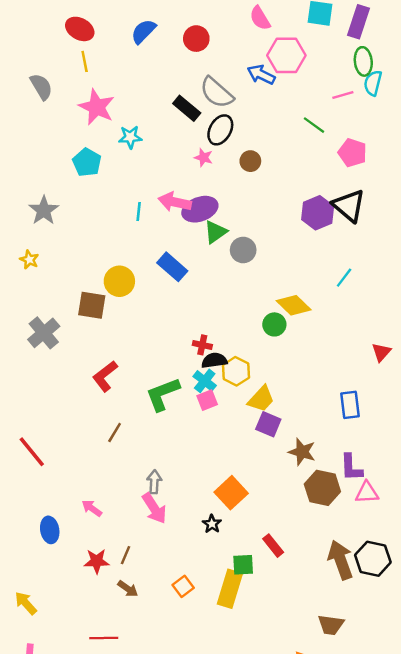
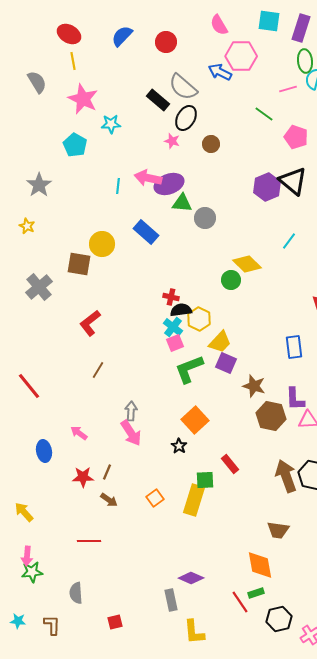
green triangle: (216, 232) -> (182, 203), turned 40
green L-shape: (163, 394) -> (189, 369), moved

